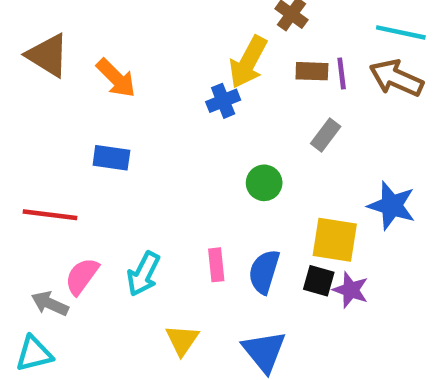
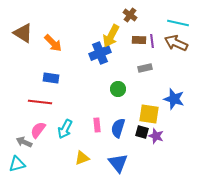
blue cross: (223, 101) -> (100, 53), size x1.5
gray rectangle: (326, 135) -> (145, 68), turned 40
red line: (50, 215) -> (40, 102), moved
yellow triangle: (182, 340) -> (82, 158), turned 35

